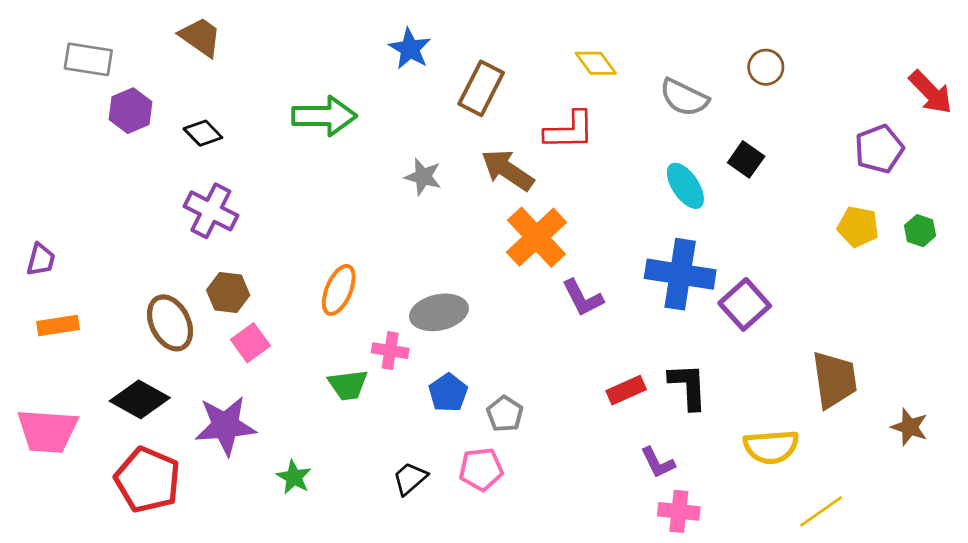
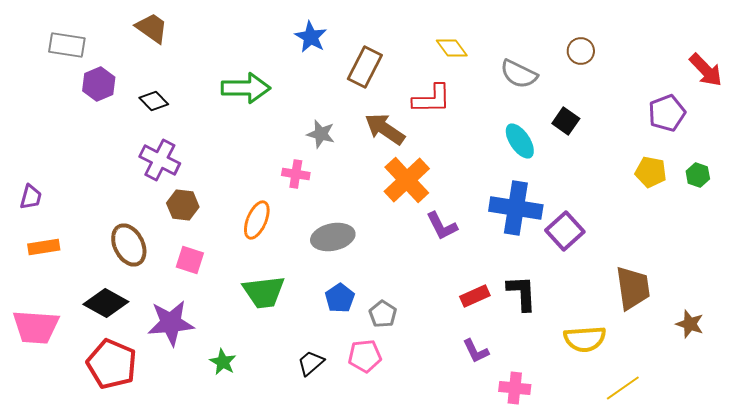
brown hexagon: (228, 293) -> (183, 205), moved
pink square: (250, 343) -> (190, 260), turned -36
pink cross: (390, 351) -> (296, 174), moved
green trapezoid: (348, 385) -> (264, 292), size x1.4
purple L-shape: (658, 463) -> (476, 351), moved

